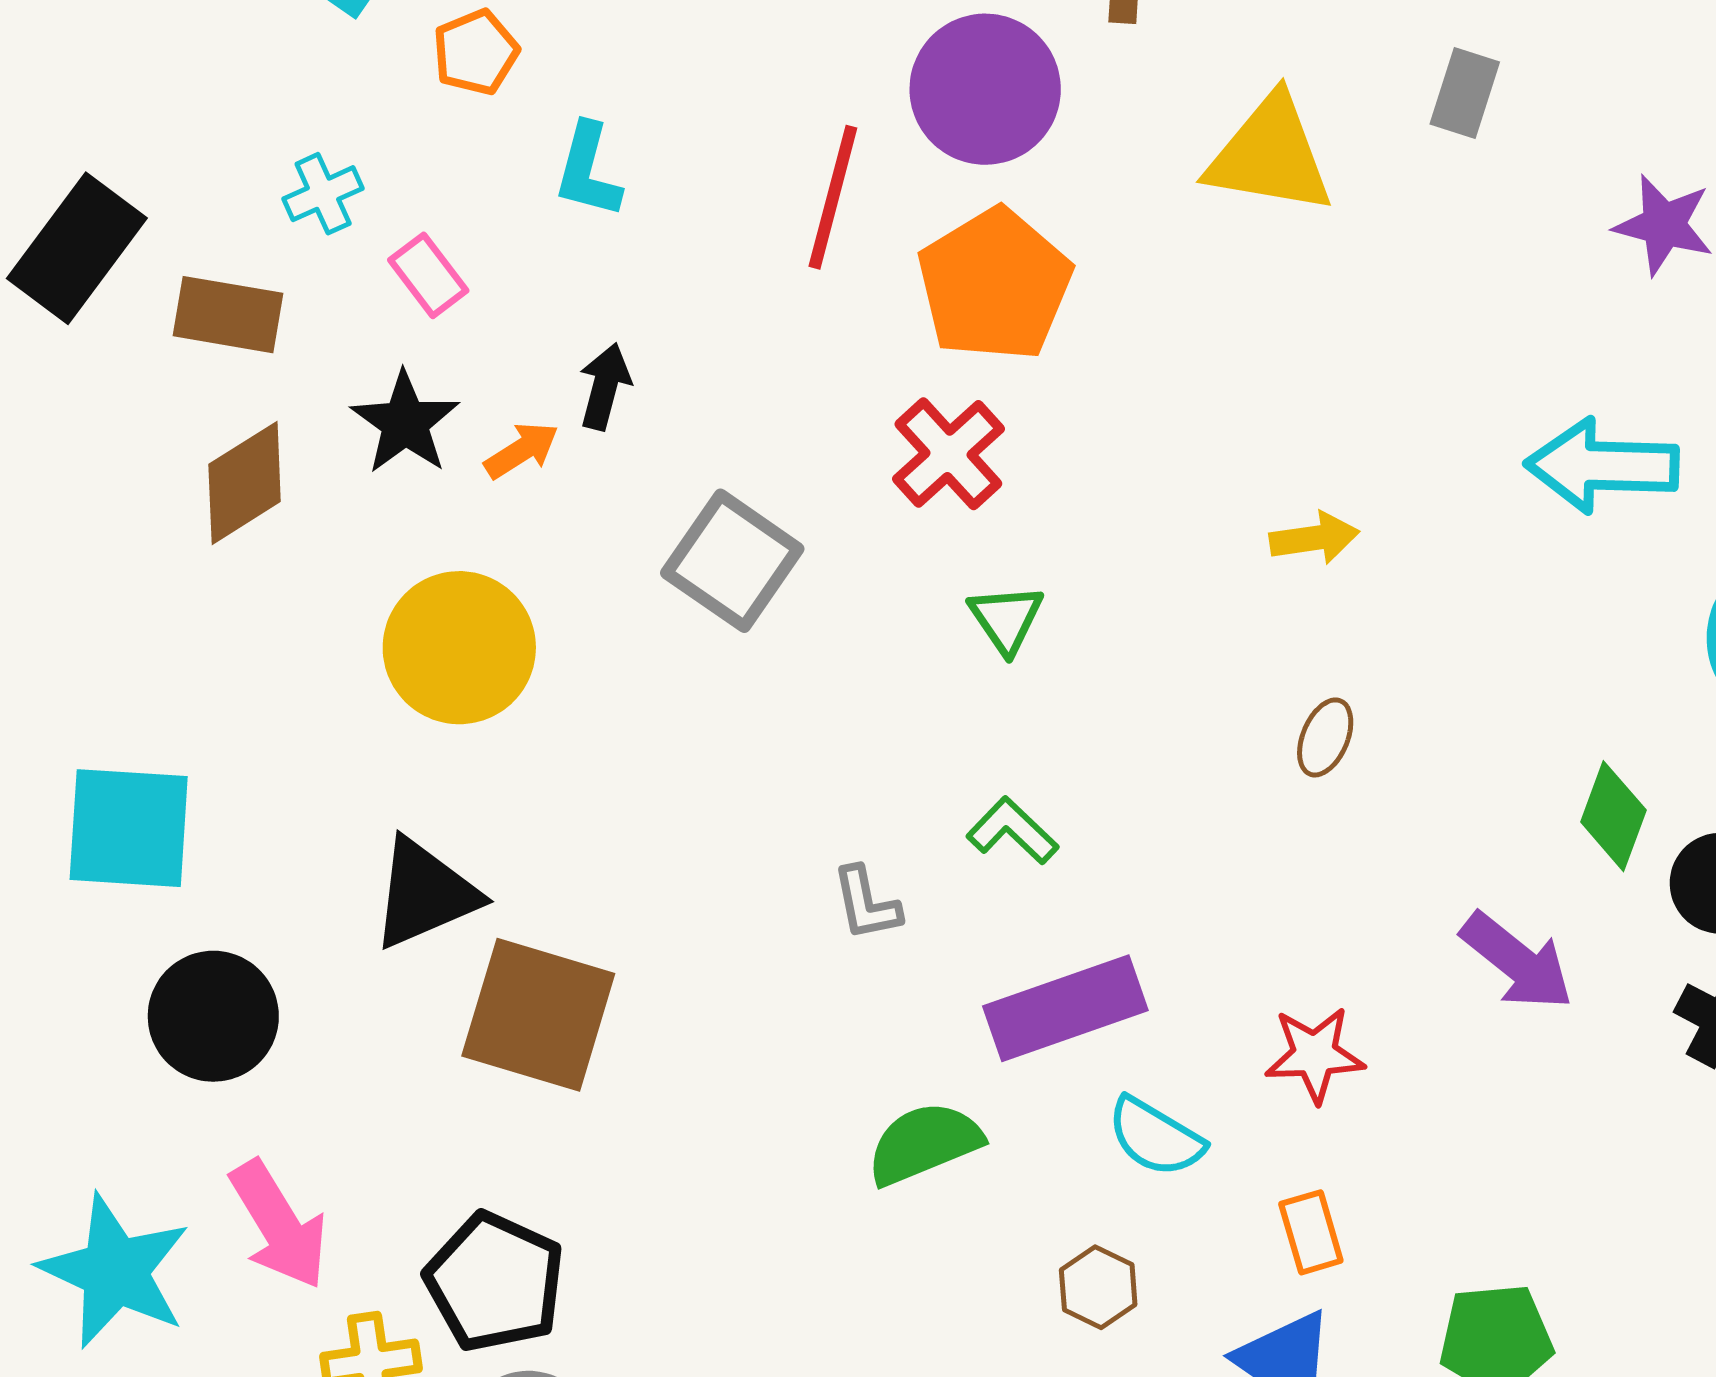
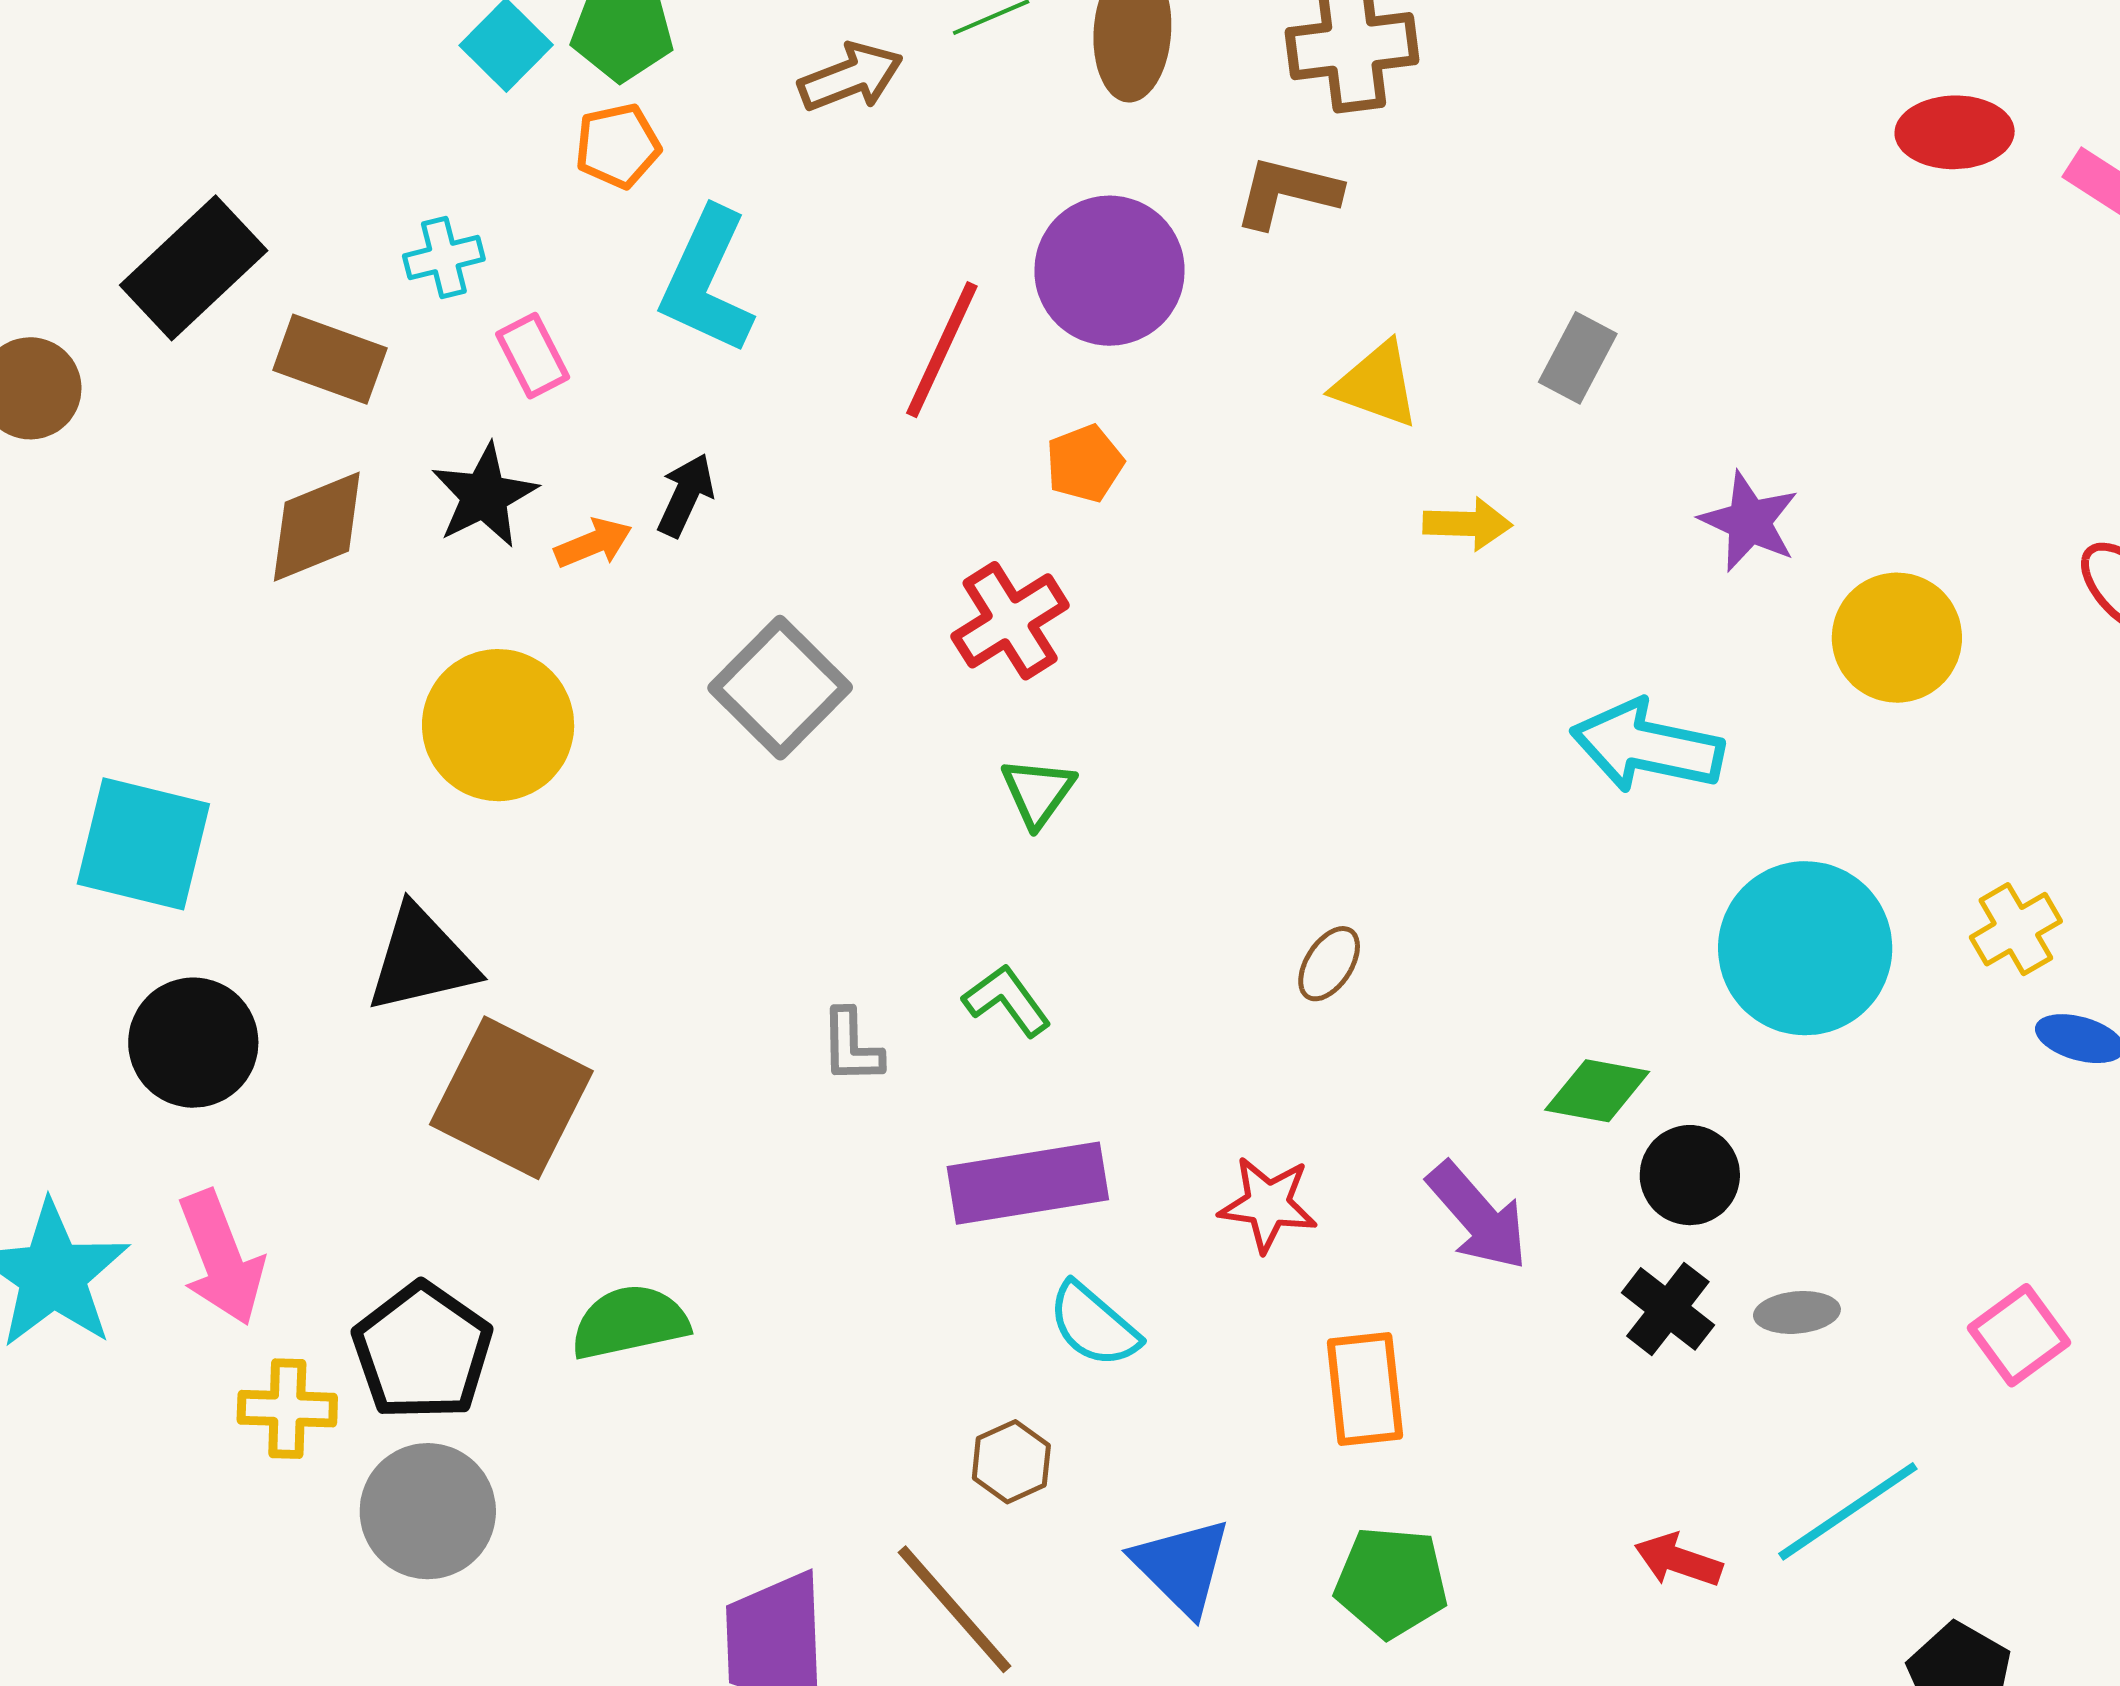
yellow triangle: (1270, 155) -> (1377, 385), size x0.7
cyan L-shape: (588, 171) -> (707, 281), size x1.5
orange pentagon: (995, 285) -> (1085, 463), size x0.5
yellow arrow: (1314, 538) -> (1468, 524), moved
green diamond: (1613, 816) -> (1597, 1091), turned 70
red star: (1315, 1055) -> (1268, 1204), moved
green semicircle: (924, 1143) -> (630, 1322), moved
orange rectangle: (1311, 1232) -> (1365, 1389), moved, size x1.4

